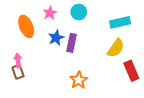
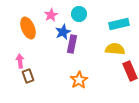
blue star: (56, 38) -> (63, 32), moved
yellow semicircle: (116, 48) -> (115, 49), turned -120
brown rectangle: (18, 72) -> (28, 76), moved

